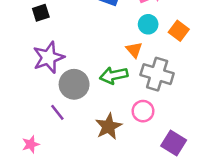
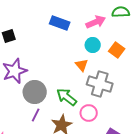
green arrow: (114, 75) -> (67, 97), moved, turned 50
purple line: (57, 112) -> (36, 115), moved, turned 64

